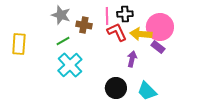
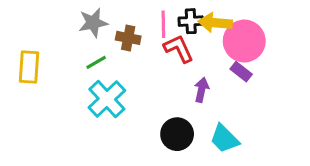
gray star: (61, 15) -> (93, 23), turned -30
yellow arrow: (141, 34) -> (215, 23), moved

